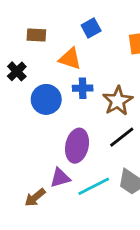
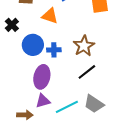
blue cross: (83, 88) -> (54, 50), moved
purple ellipse: (77, 146) -> (42, 77), moved
brown arrow: (35, 197) -> (25, 115), turned -140

